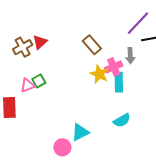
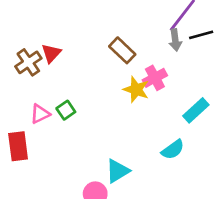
gray arrow: (130, 56) -> (175, 40), moved
green square: (39, 81) -> (66, 110), moved
cyan rectangle: (119, 82) -> (196, 110), moved, turned 54

